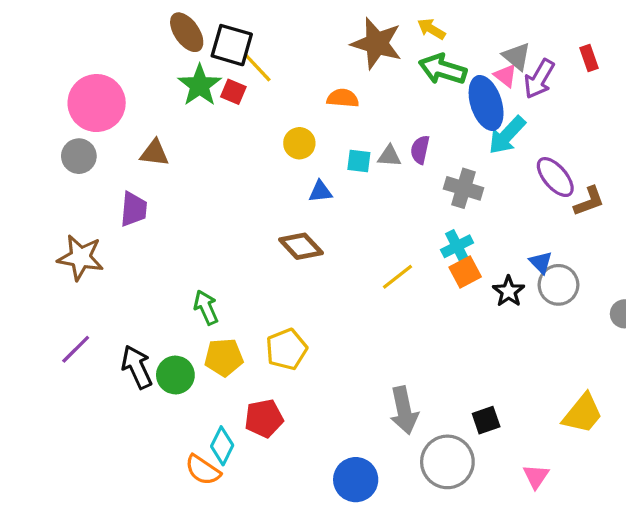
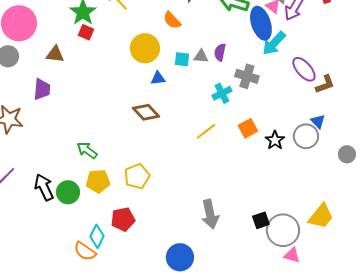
red square: (233, 92) -> (86, 32), moved
orange semicircle: (343, 98) -> (172, 20), turned -138
yellow circle: (299, 143) -> (145, 48), size x1.5
cyan cross: (457, 246) -> (222, 93), moved
blue triangle: (541, 262) -> (318, 121), moved
green arrow: (206, 307) -> (87, 150), turned -30
gray circle: (447, 462) -> (283, 230), moved
pink triangle: (536, 476) -> (292, 255), turned -48

